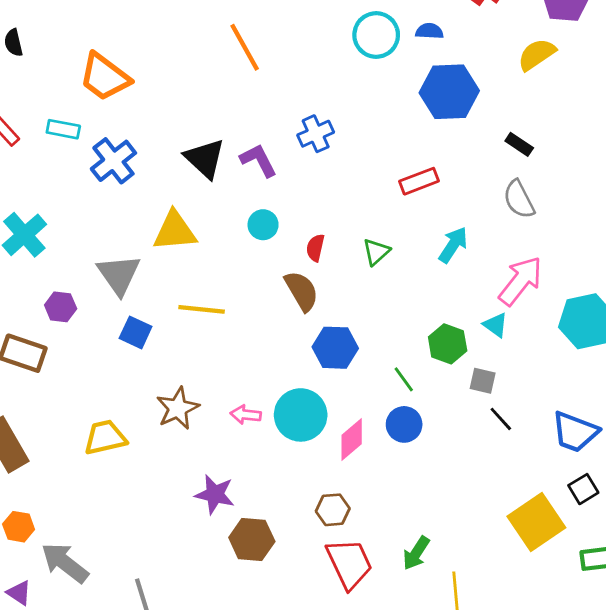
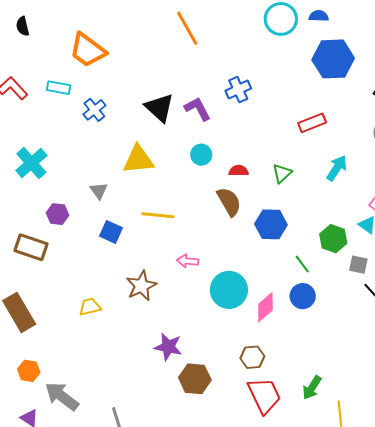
blue cross: (113, 161) -> (94, 110), size x0.7
red semicircle: (315, 248) -> (239, 171), turned 78
gray triangle: (119, 275) -> (99, 191), size x0.6
blue hexagon: (335, 348) -> (271, 224), moved
pink arrow: (246, 415) -> (188, 261), moved
yellow trapezoid: (105, 437) -> (90, 307), size x0.7

